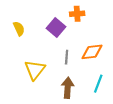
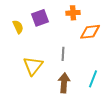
purple square: (56, 28) -> (40, 18), moved, turned 30
orange diamond: (92, 52) -> (90, 32), moved

